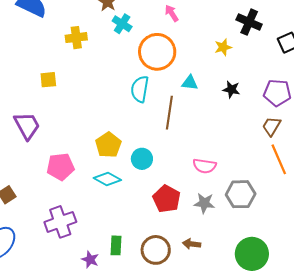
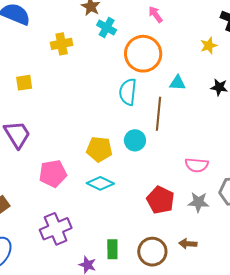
yellow square: (48, 80) -> (24, 83), moved
yellow pentagon: (108, 145) -> (99, 149), turned -30
cyan circle: (142, 159) -> (135, 140), moved

